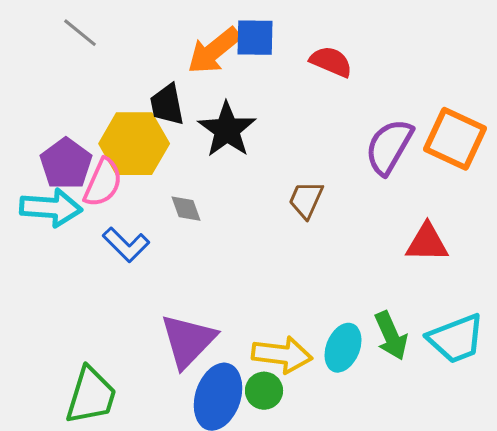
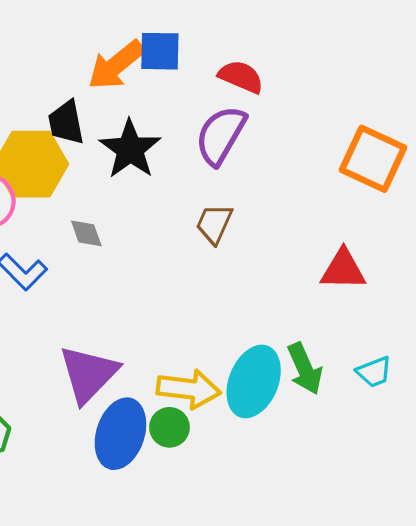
purple semicircle: (389, 147) -> (221, 135), moved
cyan trapezoid: (456, 339) -> (374, 372), size x0.6
cyan ellipse: (343, 348) -> (254, 381), size x1.4

